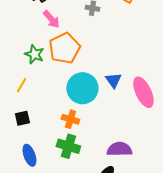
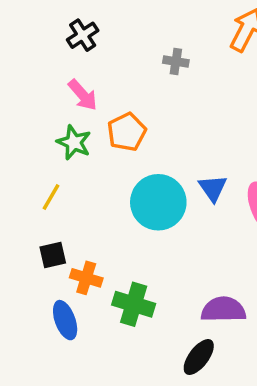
pink arrow: (51, 19) -> (83, 95), moved
orange pentagon: (64, 48) -> (127, 132), size x0.7
orange cross: (70, 119) -> (86, 278), moved

